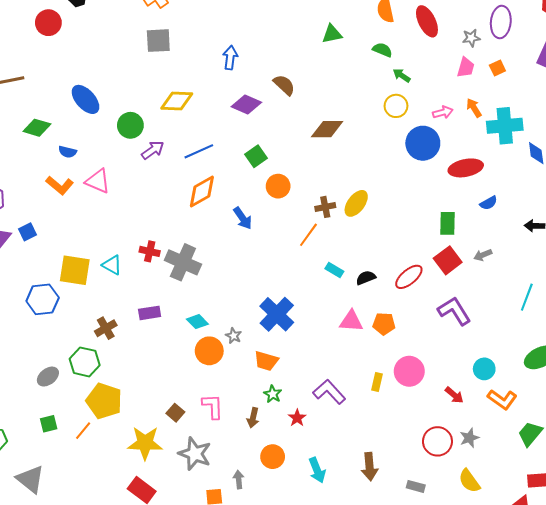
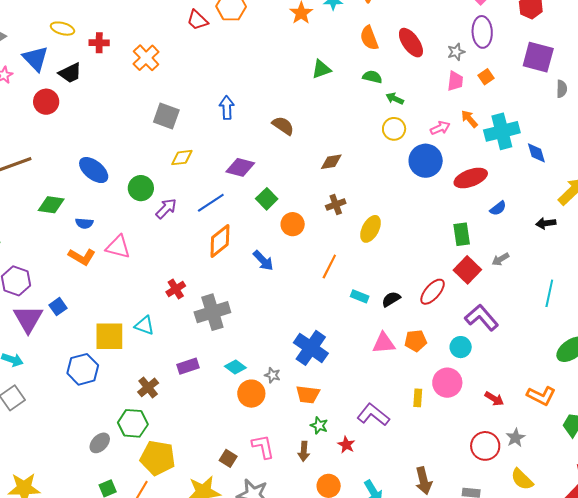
gray square: (158, 41) -> (166, 116), moved, turned 32
yellow diamond: (177, 101) -> (182, 158), size x0.7
purple diamond: (246, 105) -> (240, 167), moved
brown diamond: (327, 129) -> (331, 162), size x0.7
brown cross: (325, 207) -> (336, 204), moved
red cross: (150, 251) -> (176, 289), moved, turned -36
gray cross: (183, 262) -> (212, 312), turned -32
cyan circle: (484, 369) -> (461, 347), moved

